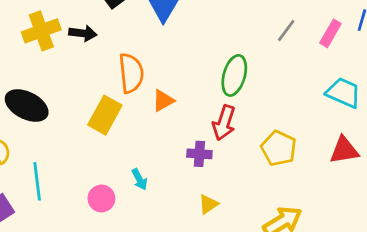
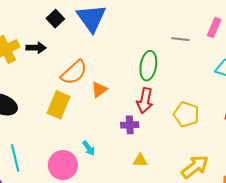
gray line: (286, 30) -> (181, 39), moved, turned 66
orange semicircle: (131, 73) -> (74, 72), turned 60
pink circle: (101, 198) -> (63, 165), size x1.5
yellow triangle: (208, 204) -> (140, 160), turned 42

